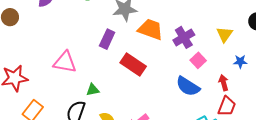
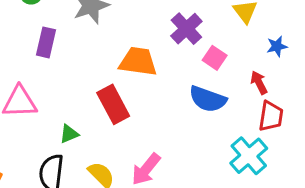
orange trapezoid: (151, 29) -> (138, 61), moved
purple rectangle: (107, 39) -> (46, 42), moved
red rectangle: (133, 65) -> (113, 104), moved, turned 40

